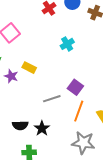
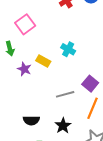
cyan cross: (67, 44) -> (68, 49), moved, turned -32
black star: (42, 128) -> (63, 126), moved

